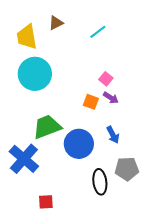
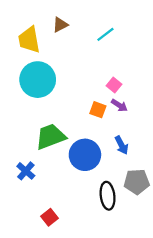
blue cross: (24, 159) -> (26, 171), size x0.6
red square: (46, 202) -> (49, 217), turned -35

